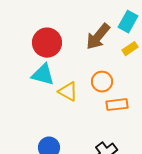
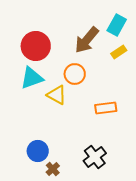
cyan triangle: (43, 75) -> (32, 78), turned -35
orange circle: (102, 82) -> (75, 74), moved

